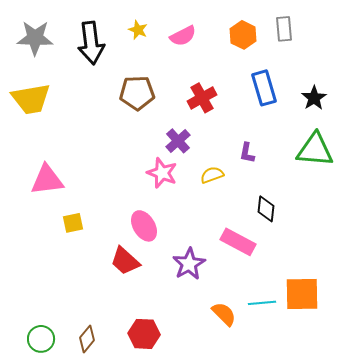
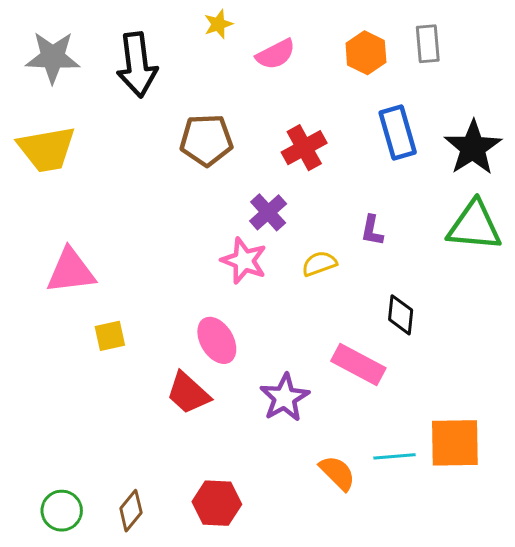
yellow star: (138, 30) -> (218, 24), moved, turned 30
black star: (314, 98) -> (473, 148), size x1.5

